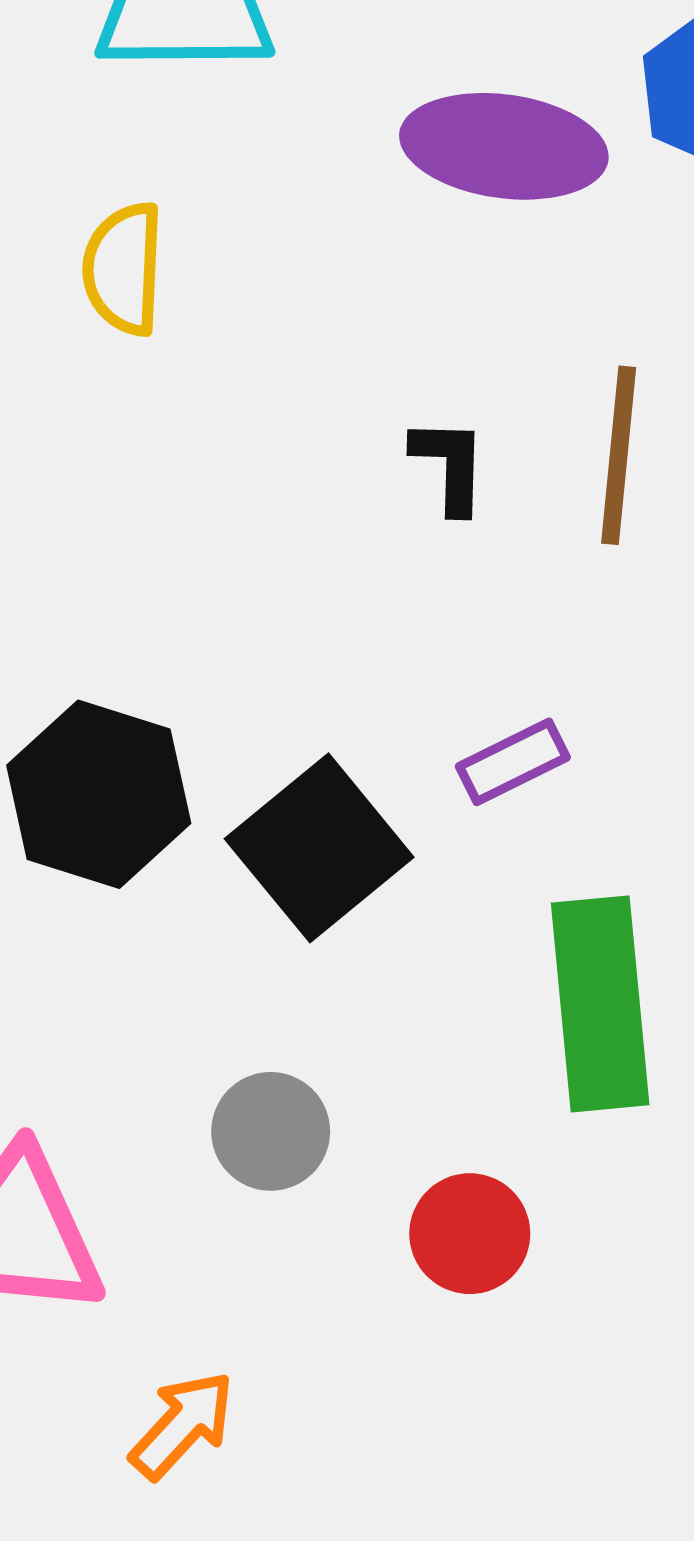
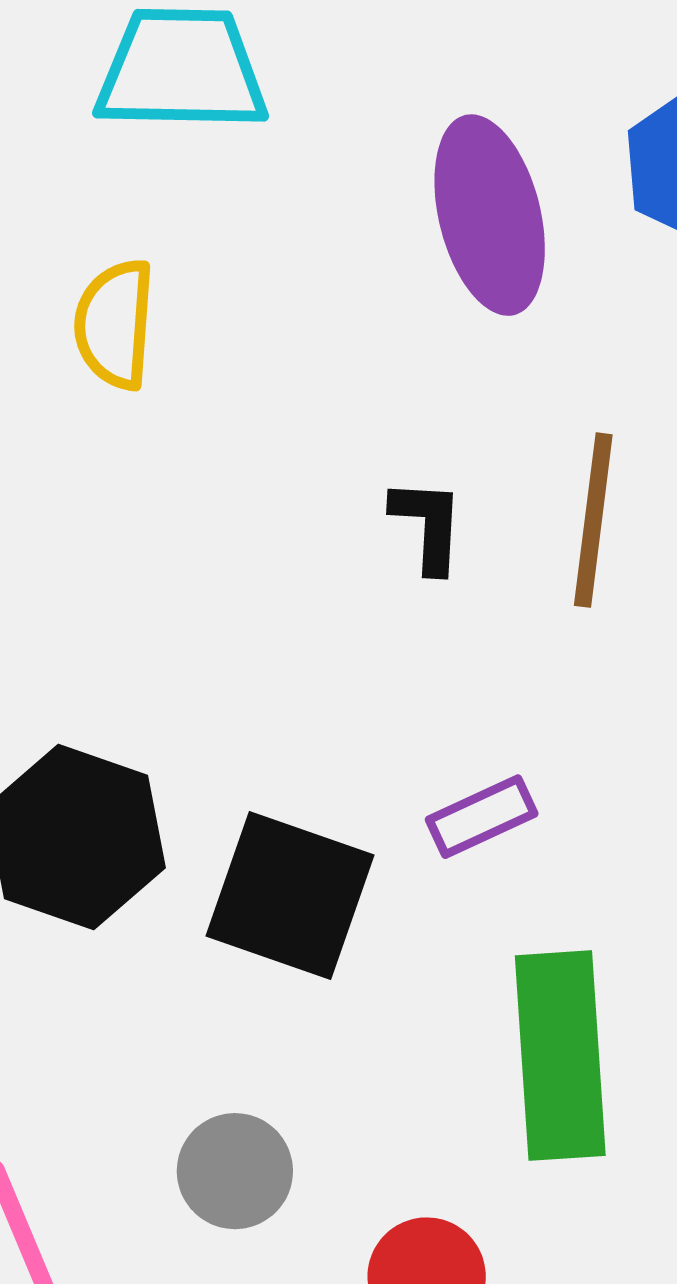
purple ellipse: (504, 146) -> (490, 215), turned 67
black square: (319, 848) -> (290, 895), turned -33

